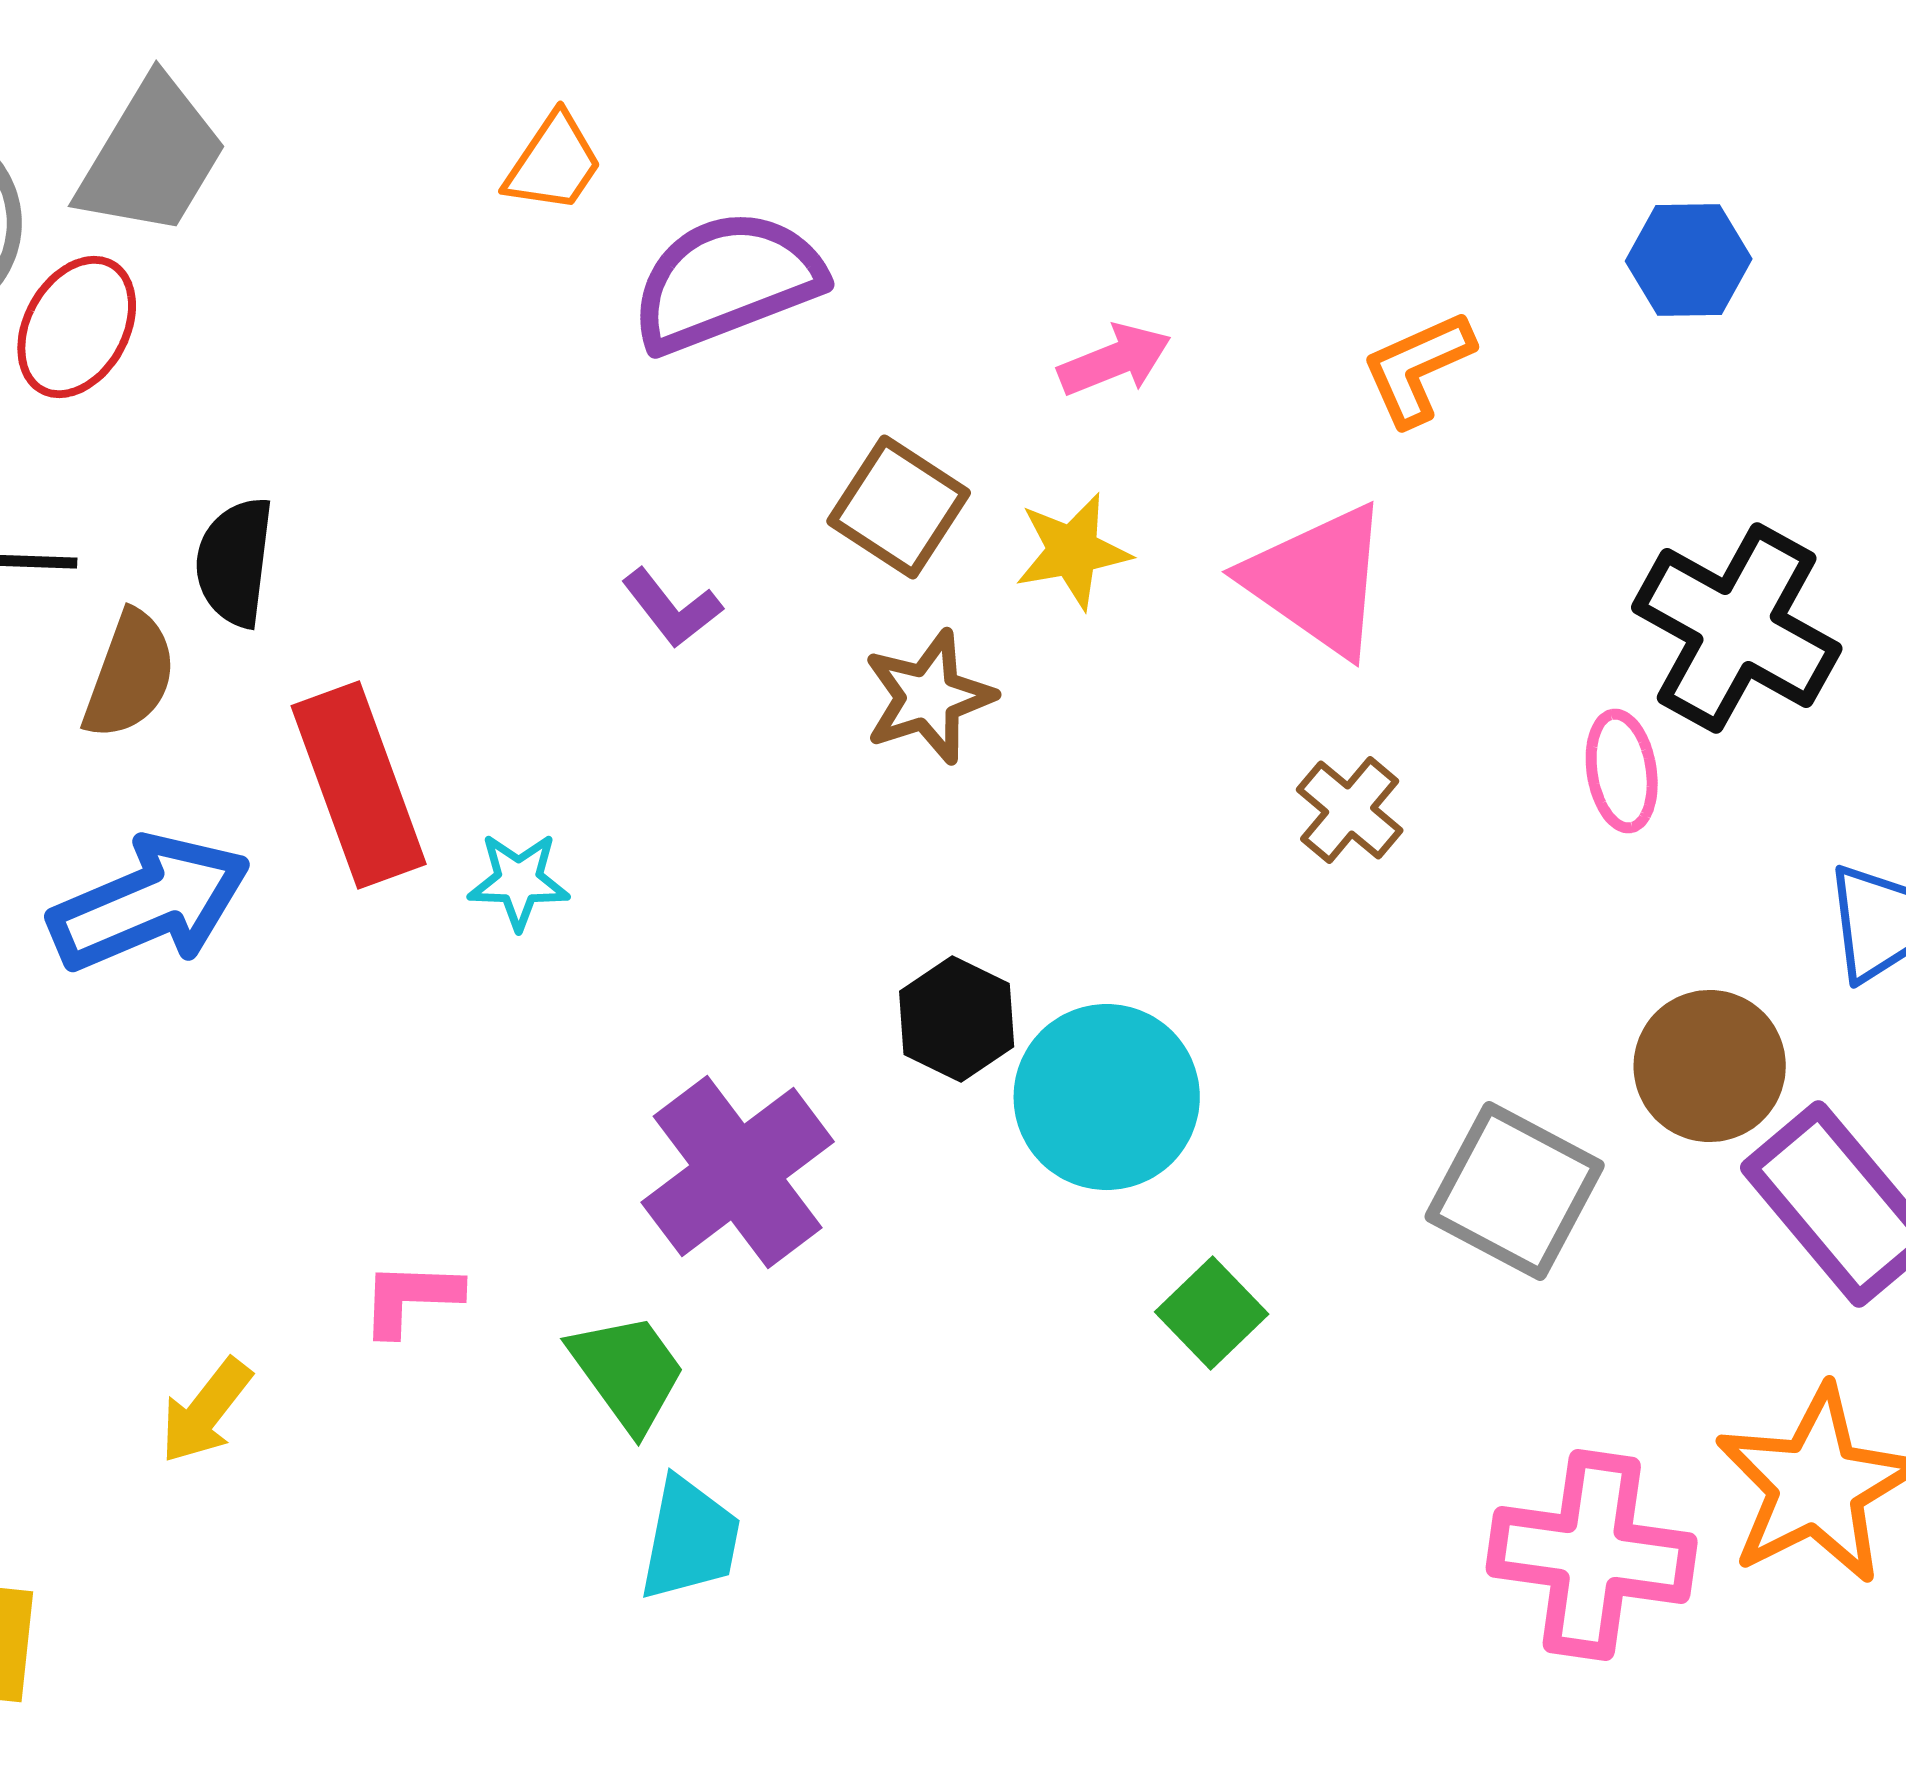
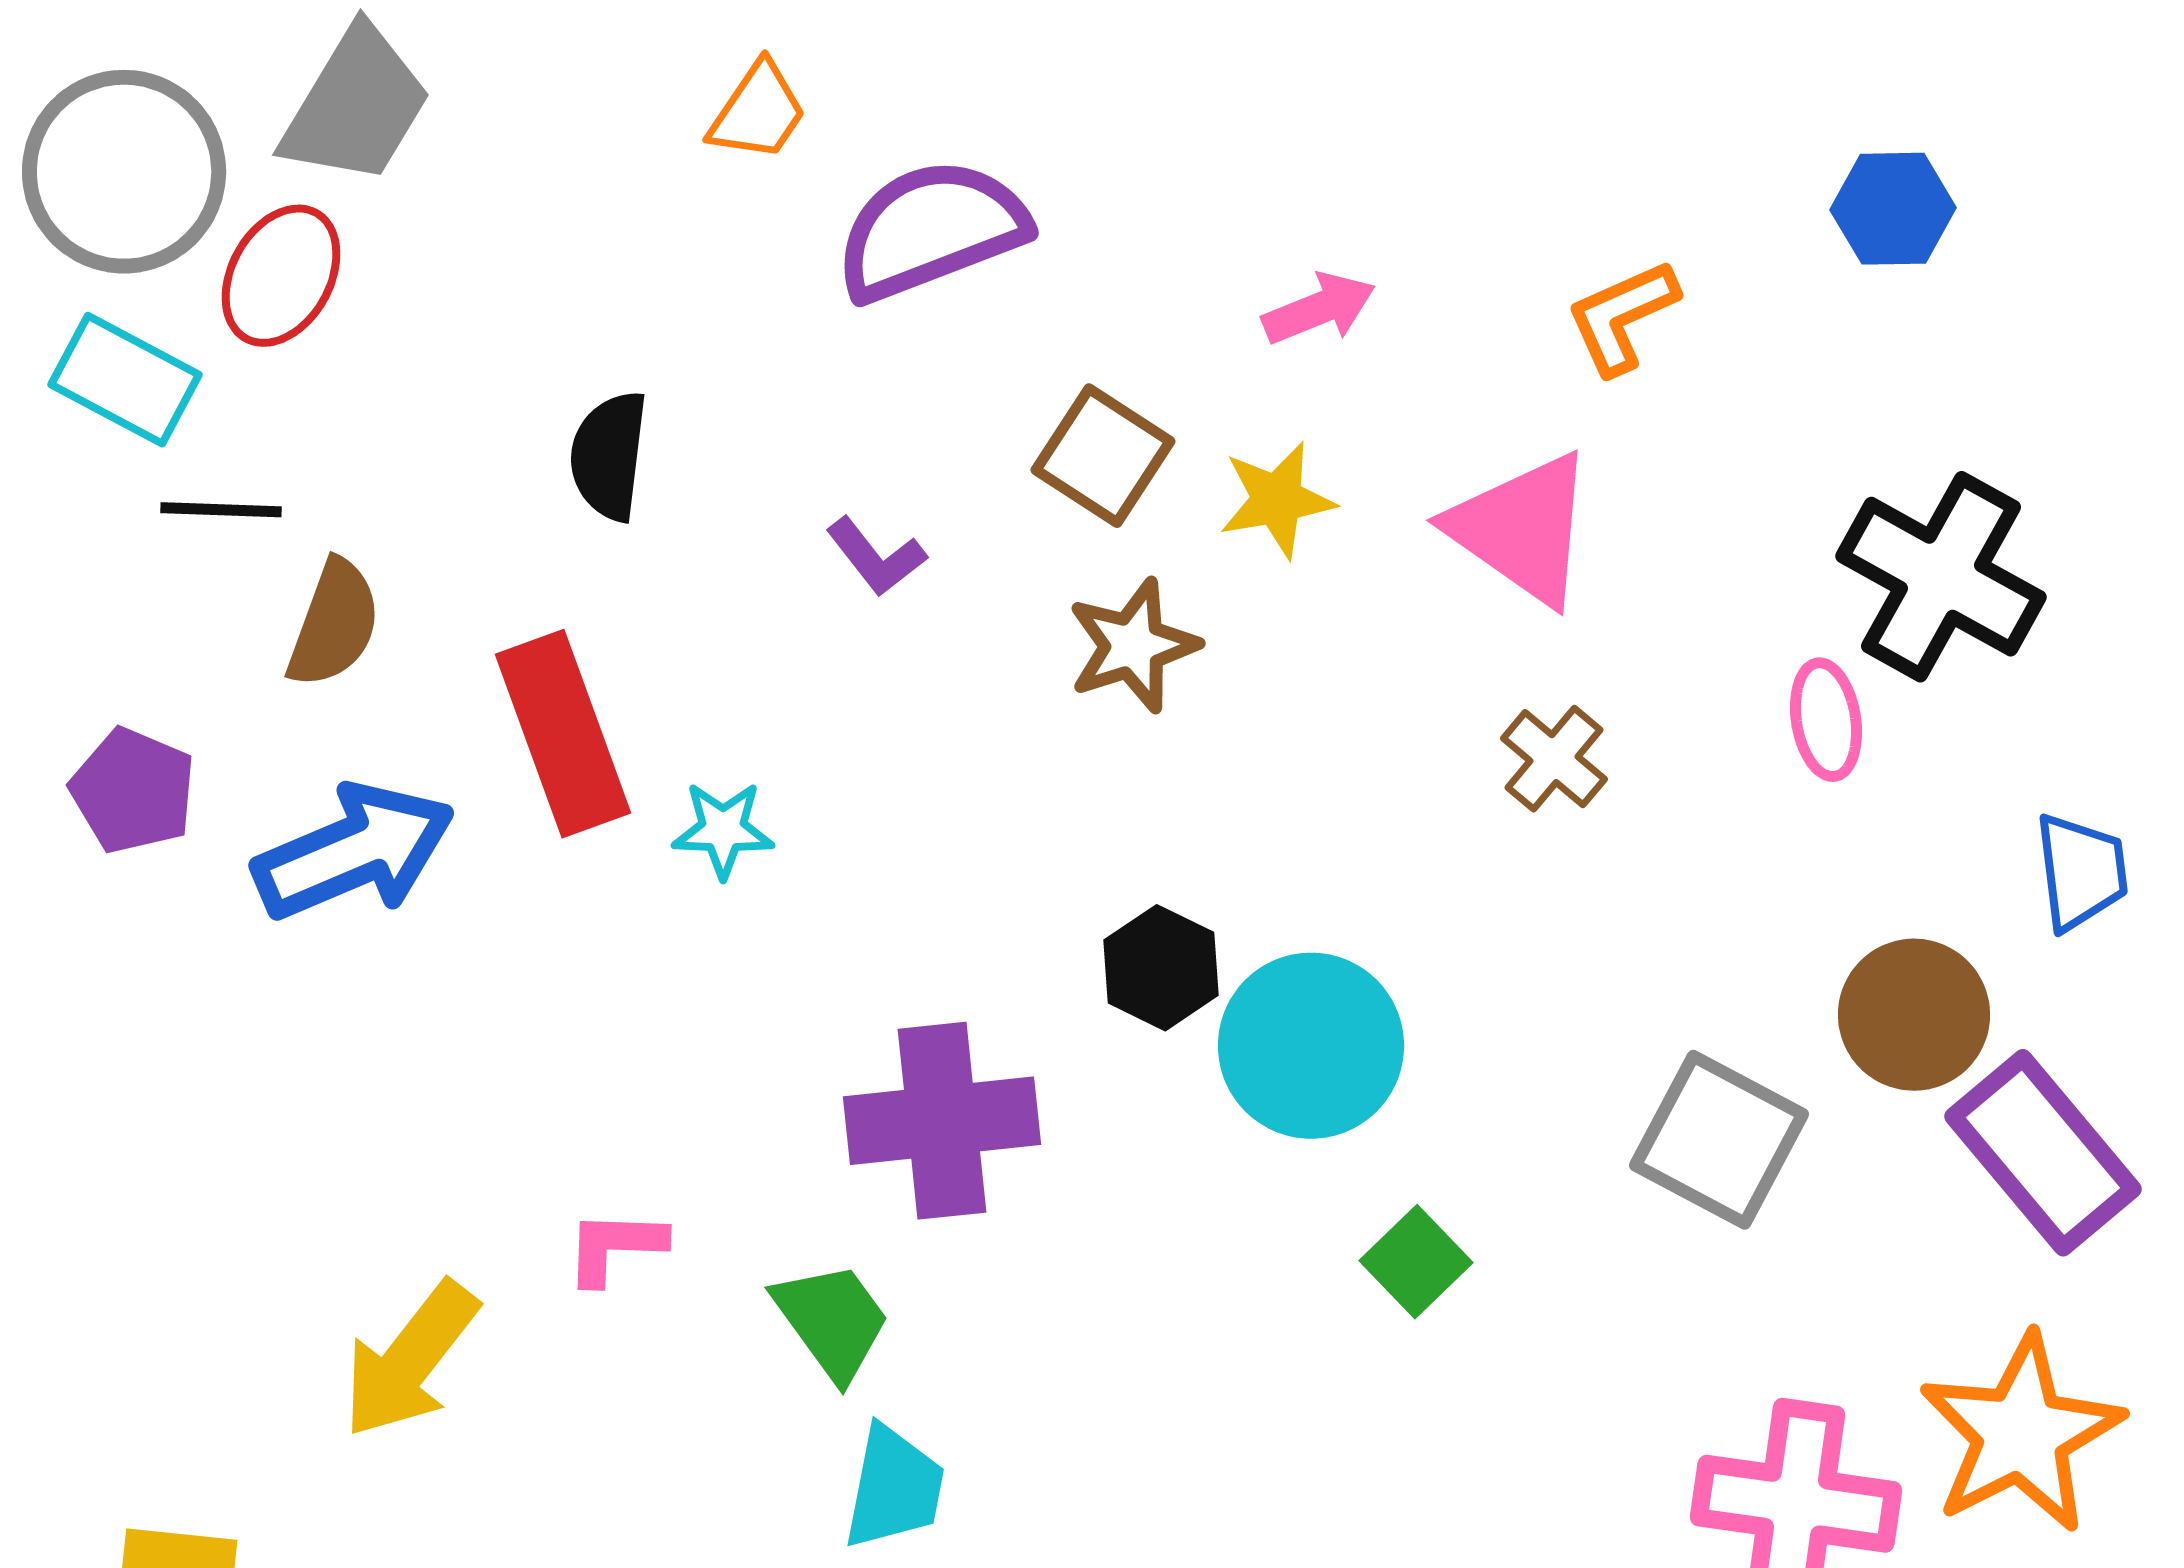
black semicircle: (235, 562) -> (609, 456), moved
purple cross: (738, 1172) -> (942, 1121), turned 31
yellow arrow: (206, 1411) -> (410, 1360), size x1.5

